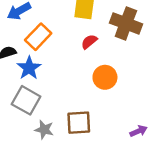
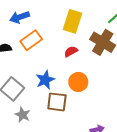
blue star: (29, 68) -> (45, 80), moved
brown square: (79, 123) -> (57, 102), moved

